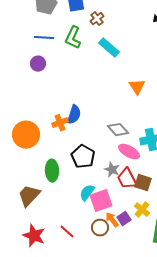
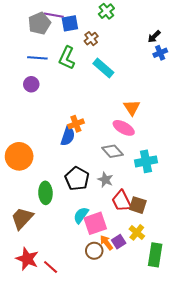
orange cross: (60, 123) -> (76, 124), moved
pink ellipse: (129, 152) -> (124, 128), moved
gray star: (112, 170) -> (105, 180), moved
red line: (67, 232) -> (51, 267), moved

